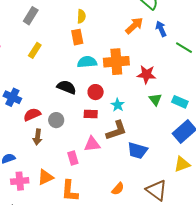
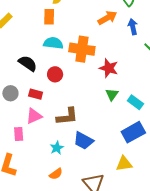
cyan star: (118, 105) -> (57, 148), moved
red rectangle: (91, 114) -> (36, 94), moved
pink triangle: (92, 144) -> (34, 116), moved, turned -30

